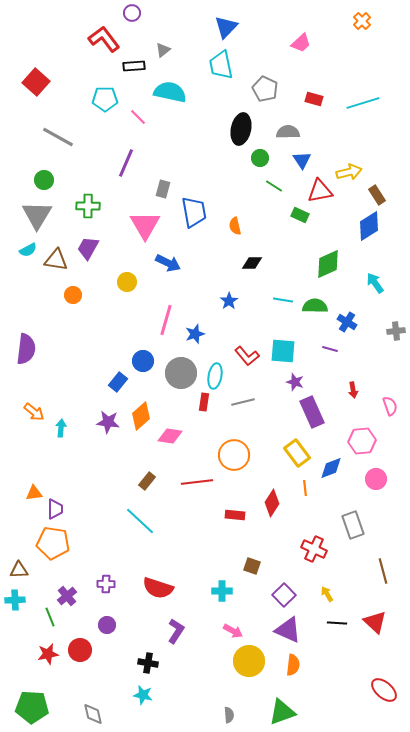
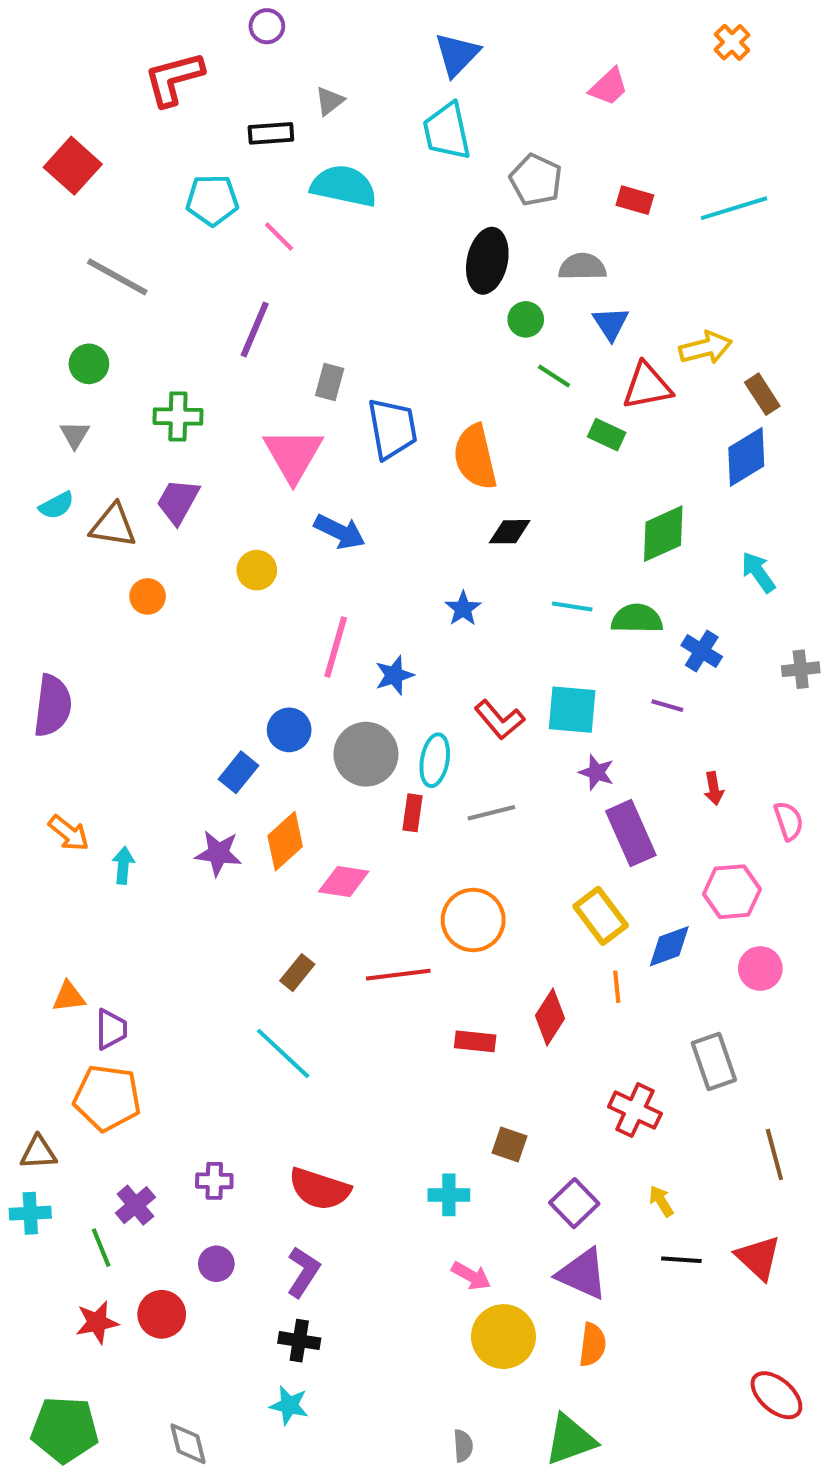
red L-shape: (104, 39) -> (174, 79), moved, turned -68
gray triangle: (37, 215) -> (75, 435), size x0.5
orange semicircle: (235, 226) -> (475, 457), size x1.8
purple L-shape: (176, 631) -> (303, 1272), moved

